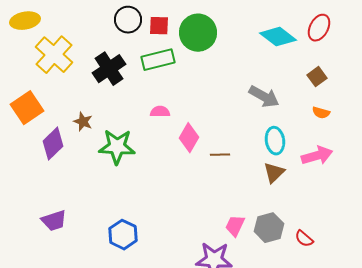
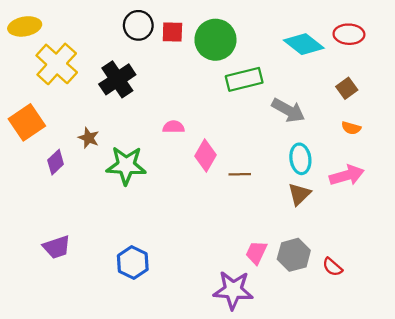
red ellipse: (319, 28) -> (349, 34), turned 64
green rectangle: (158, 60) -> (244, 79), moved
purple diamond: (53, 144) -> (56, 162), size x0.7

